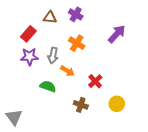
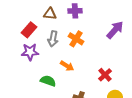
purple cross: (76, 14) -> (75, 11), turned -32
gray arrow: (53, 55) -> (53, 39), moved
red cross: (95, 81) -> (105, 75), moved

